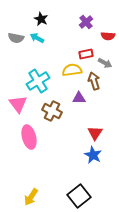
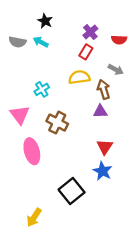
purple cross: (86, 22) -> (90, 32), moved
red rectangle: (86, 54) -> (86, 52), moved, turned -48
cyan cross: (38, 81) -> (42, 89), size x0.6
purple triangle: (79, 98) -> (100, 111), moved
black square: (79, 196) -> (72, 191), moved

